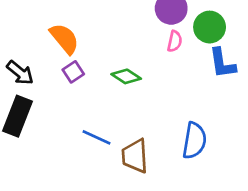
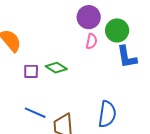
purple square: (73, 72) -> (31, 71), moved, turned 35

